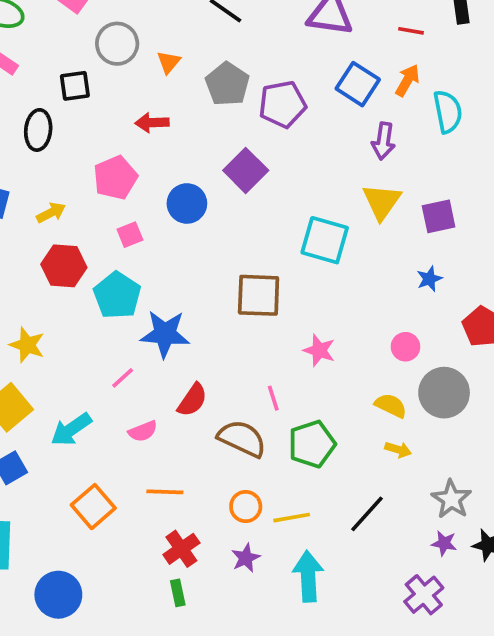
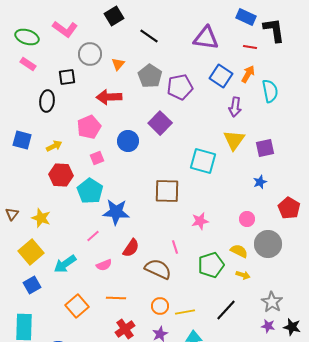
red arrow: (152, 123) -> (109, 97), size x1.4
pink star: (319, 350) -> (200, 221), turned -30
green pentagon: (312, 444) -> (211, 265), moved

